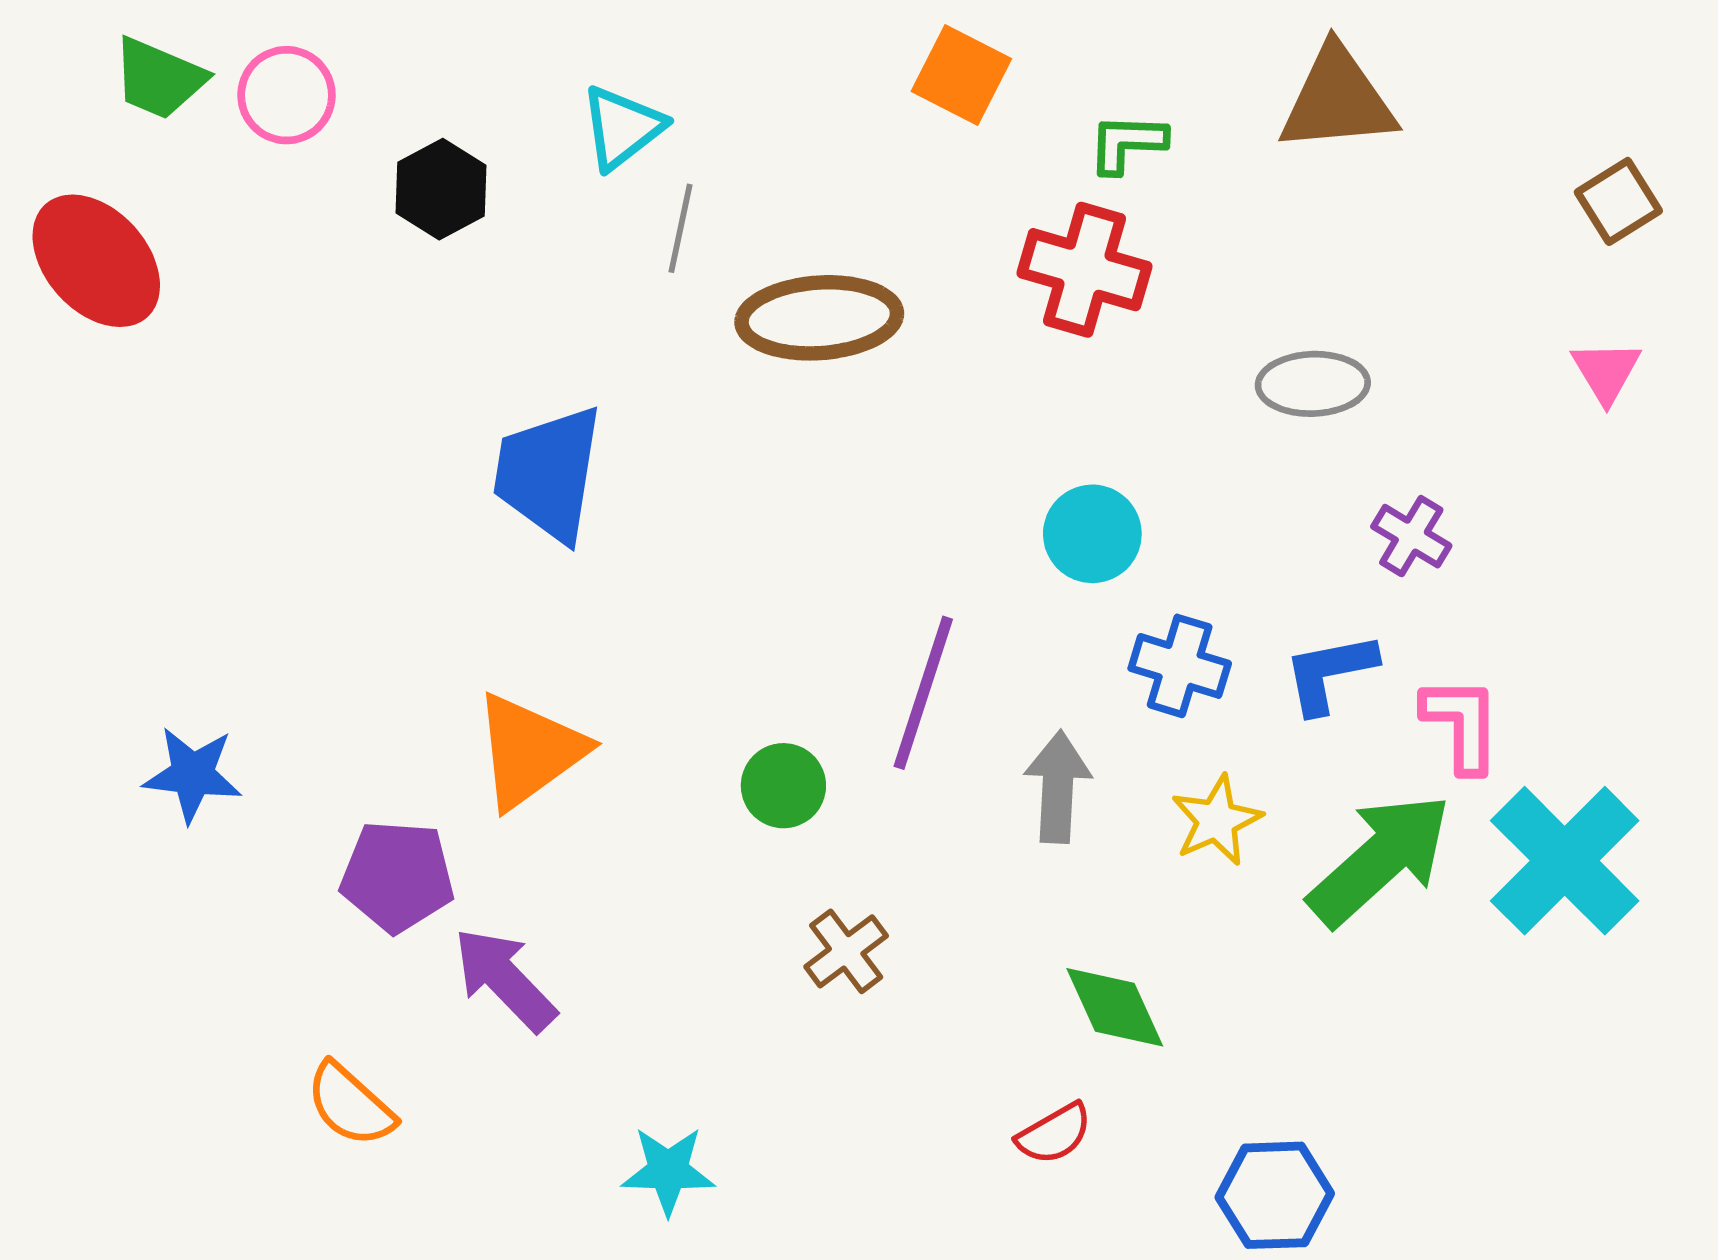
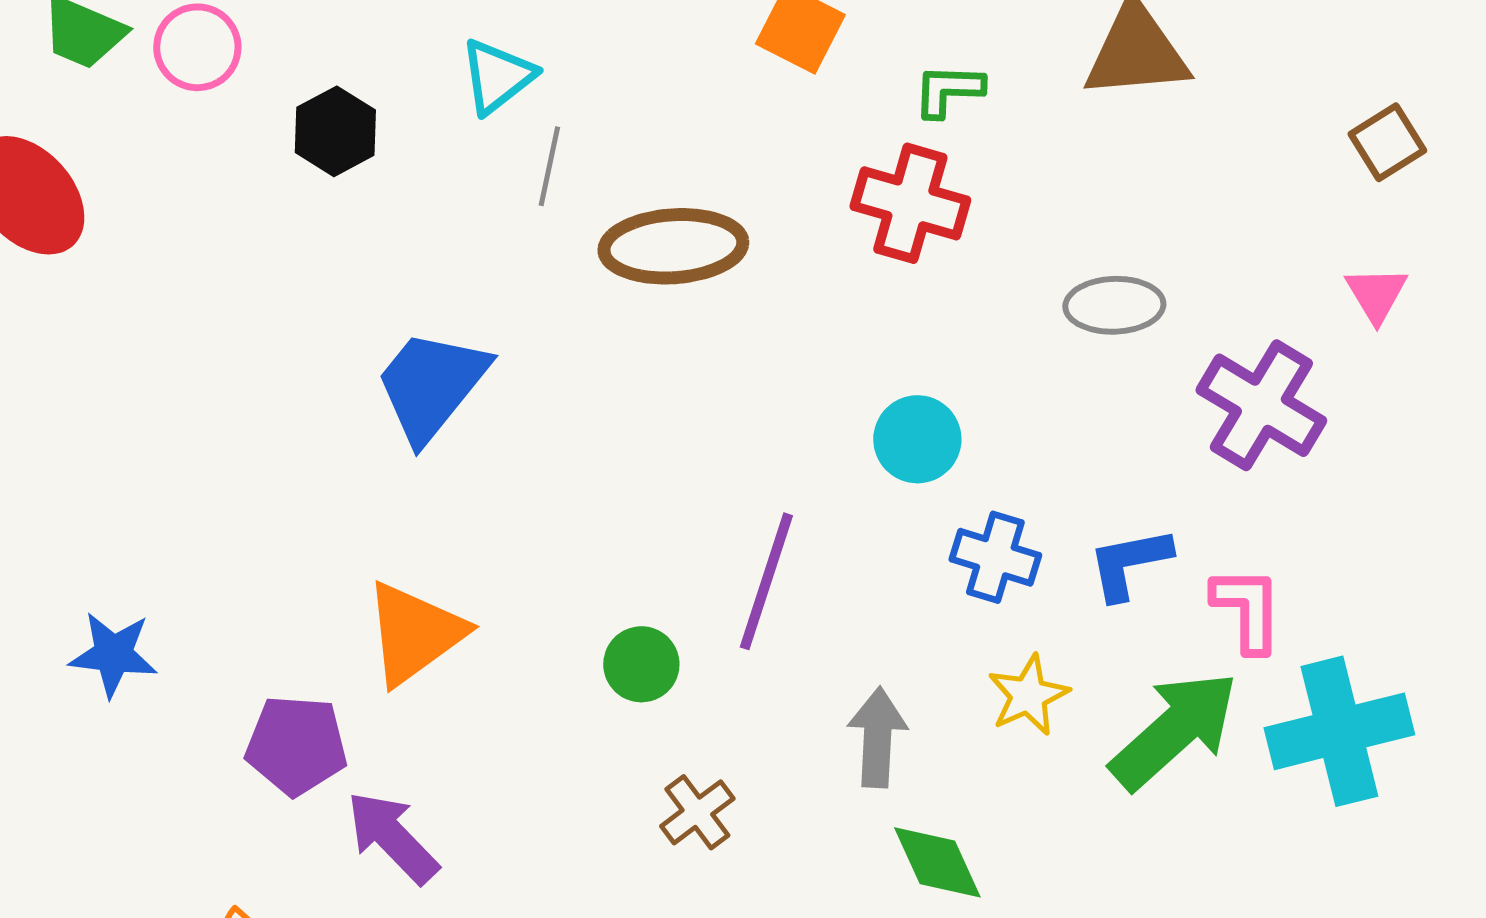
blue trapezoid: (548, 473) -> (431, 385), turned 30
purple cross: (1411, 536) -> (1261, 405), moved, size x1.8
gray arrow: (1058, 787) -> (877, 737), moved
cyan cross: (1565, 861) -> (1339, 731), turned 31

